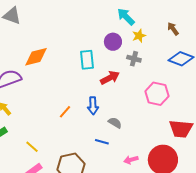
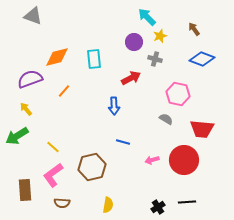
cyan rectangle: (87, 60) -> (94, 59), moved
orange line: (65, 112) -> (64, 91), moved
gray semicircle: (115, 123) -> (166, 119), moved

